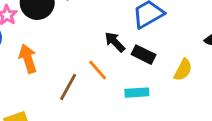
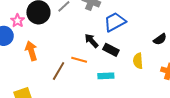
orange line: (98, 70) -> (79, 60), turned -35
yellow semicircle: (183, 70) -> (138, 61), turned 147

